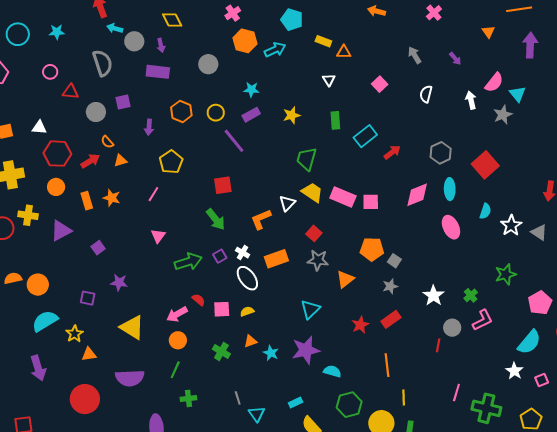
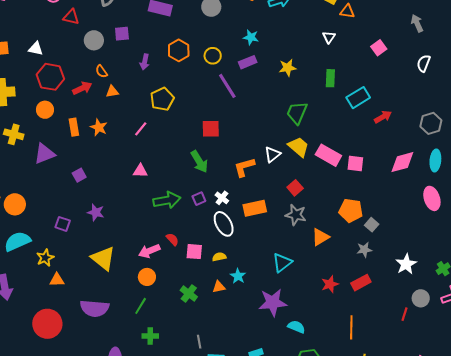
pink triangle: (158, 236) -> (140, 171), turned 49
cyan star: (271, 353) -> (238, 276), moved

